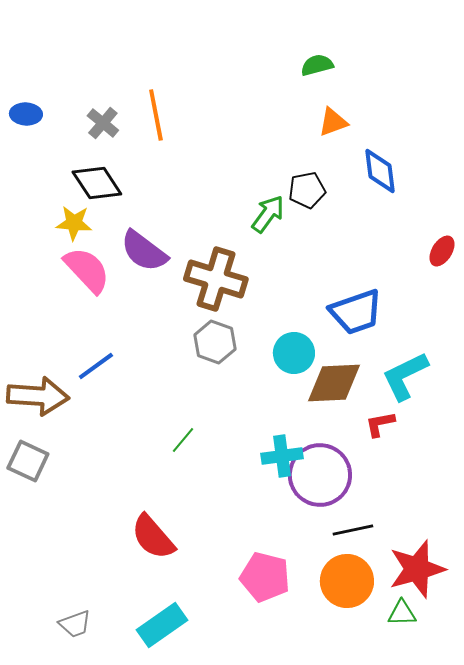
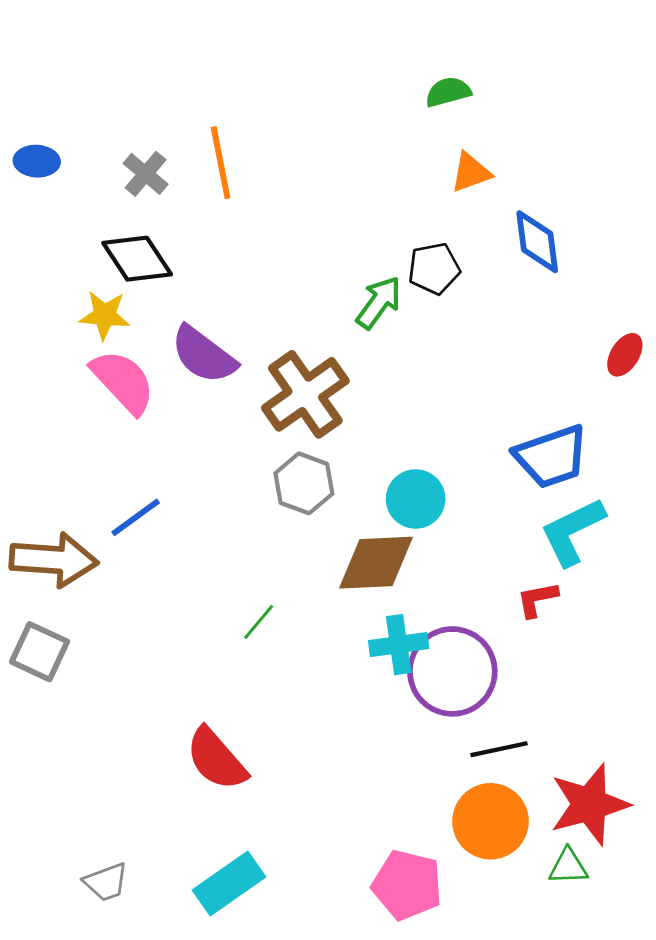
brown cross: (216, 279) -> (305, 394), turned 38
blue trapezoid: (356, 312) -> (551, 457), moved
brown diamond: (334, 383) -> (376, 563), moved
pink pentagon: (265, 577) -> (407, 885), moved

